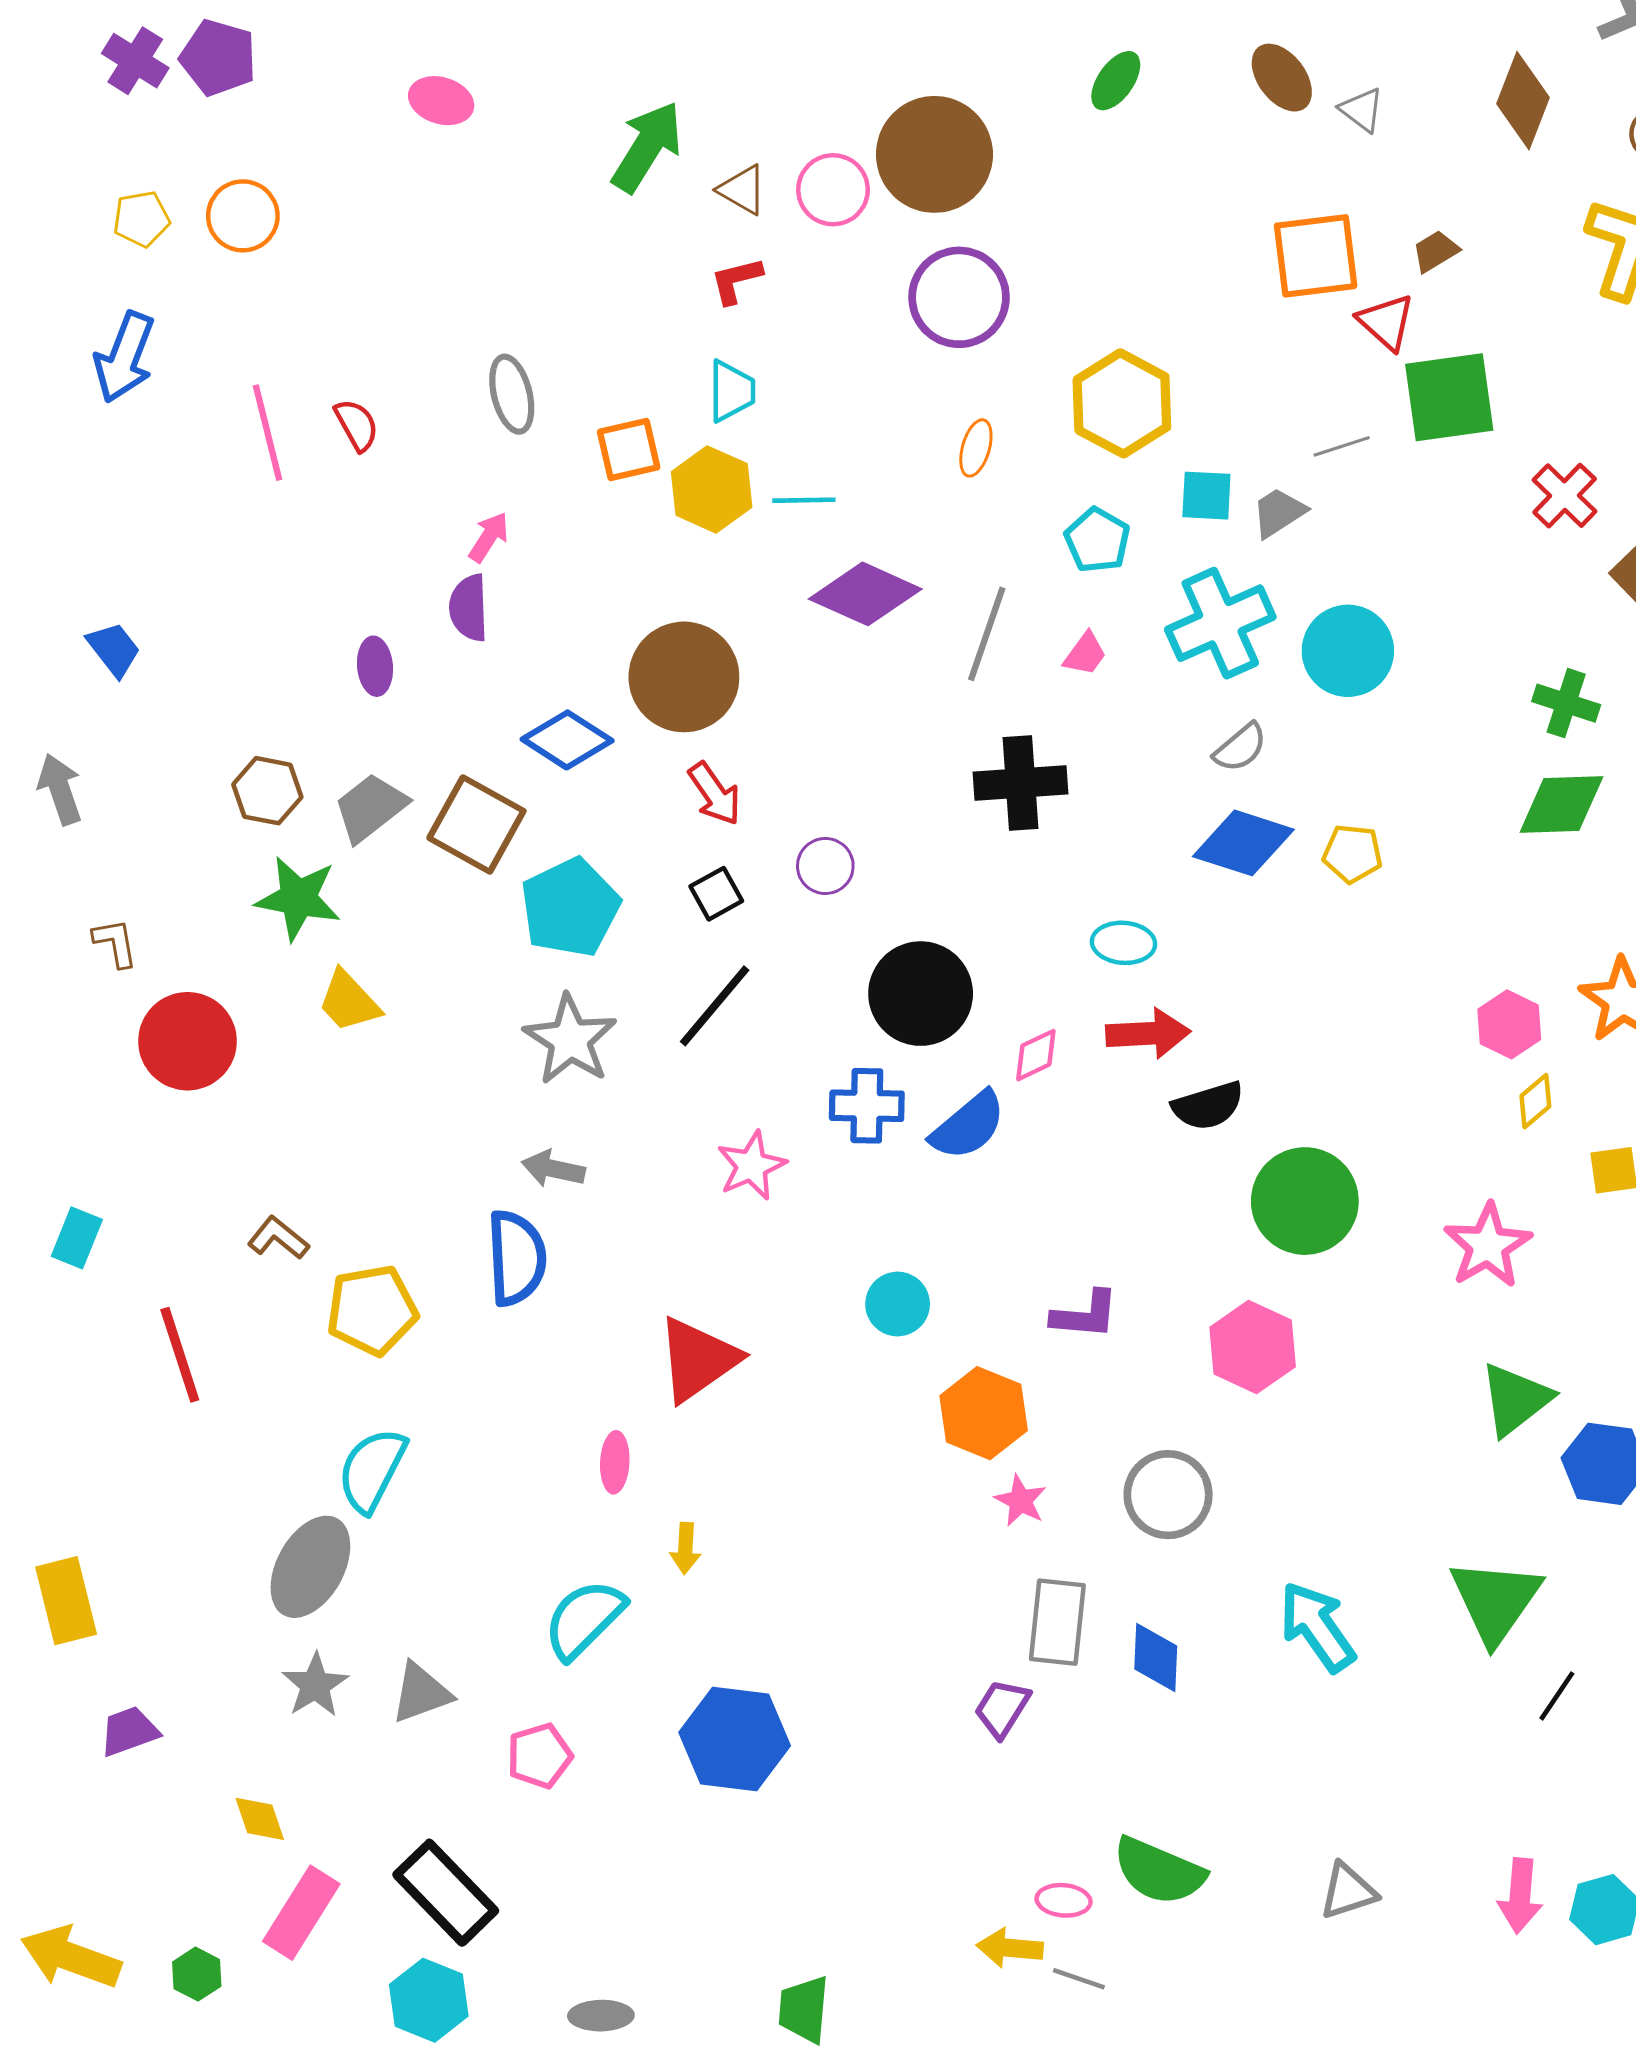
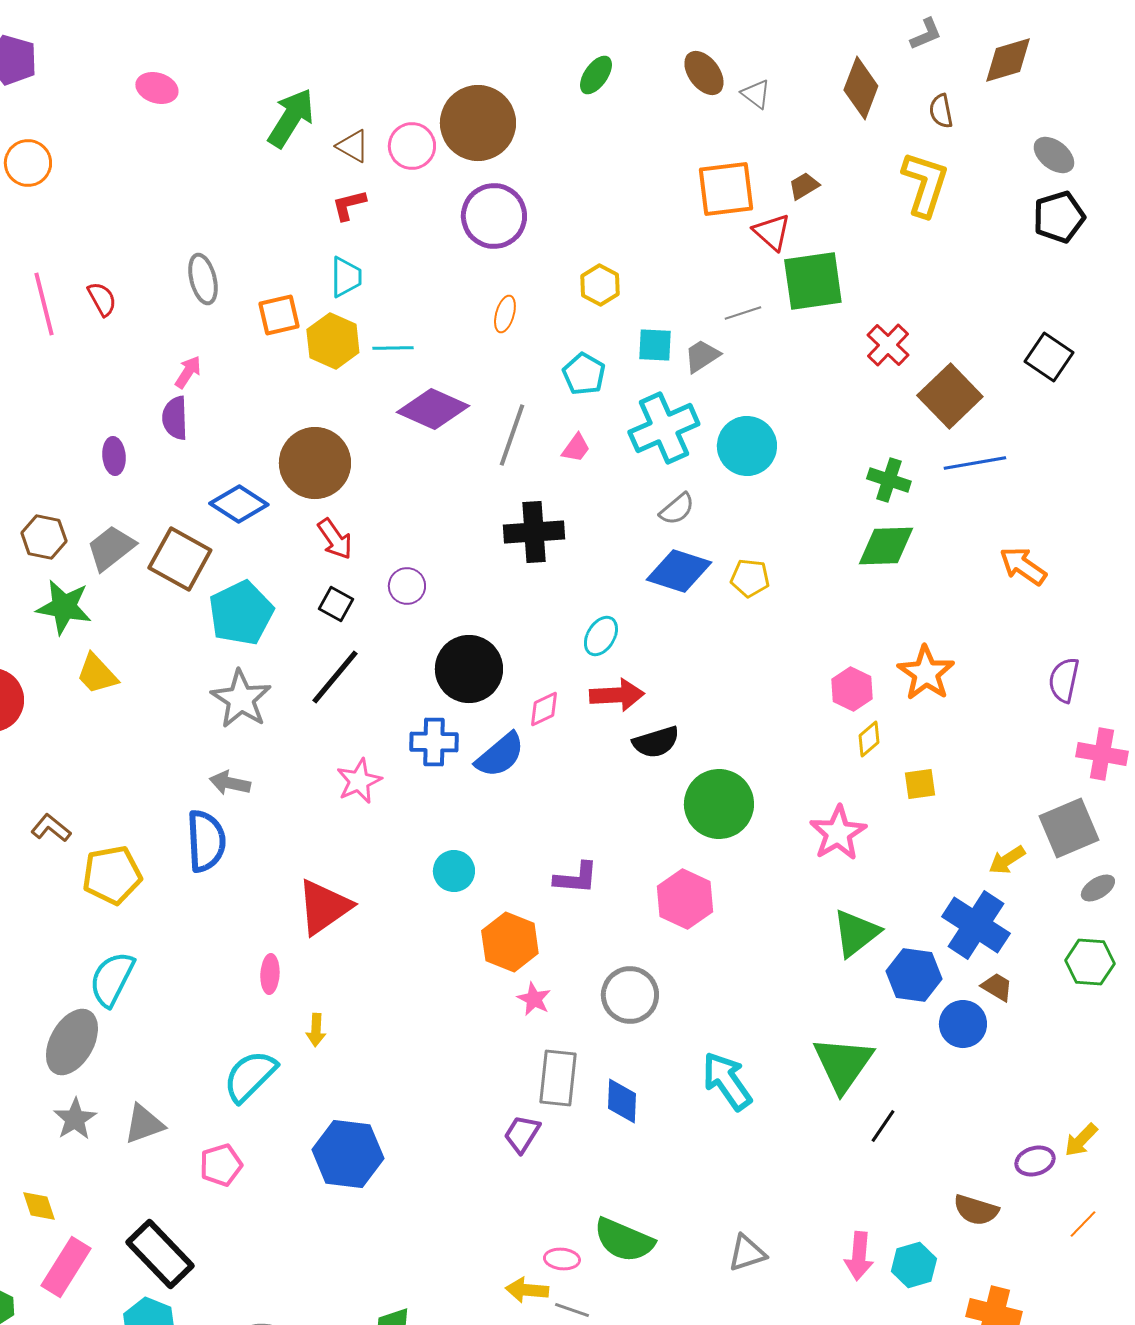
yellow hexagon: (1122, 403) -> (600, 285), size x0.6
black square: (716, 894) -> (336, 604), turned -32
cyan ellipse: (1123, 943) -> (601, 636), turned -63

